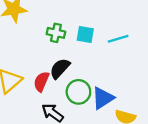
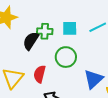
black semicircle: (60, 68) -> (31, 41), moved
green circle: (78, 92) -> (66, 57), moved

